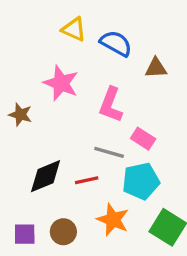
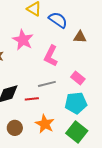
pink rectangle: (143, 139) -> (78, 78), moved
gray line: (109, 152) -> (47, 84), turned -36
cyan pentagon: (141, 181) -> (76, 103), moved

